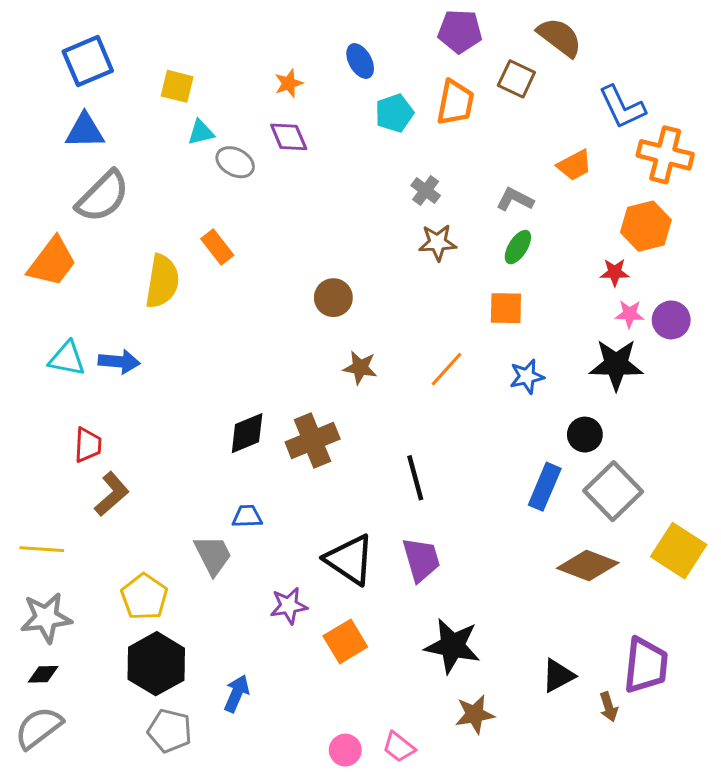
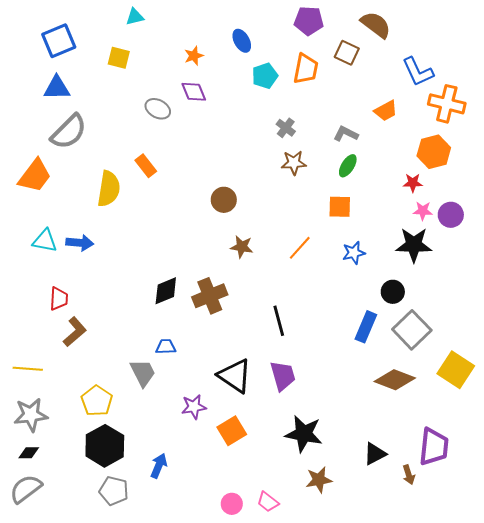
cyan triangle: (201, 132) -> (135, 17), moved

